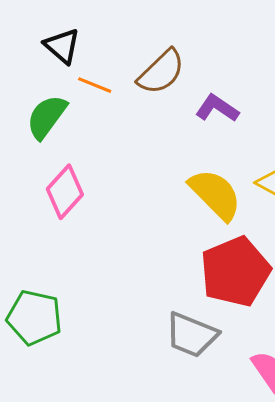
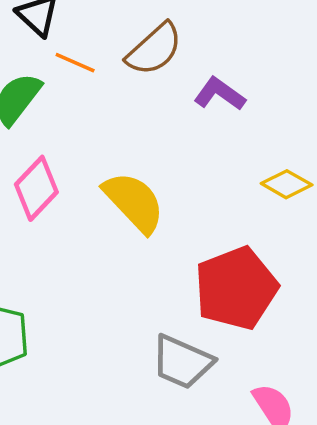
yellow semicircle: (215, 194) -> (134, 202), moved

